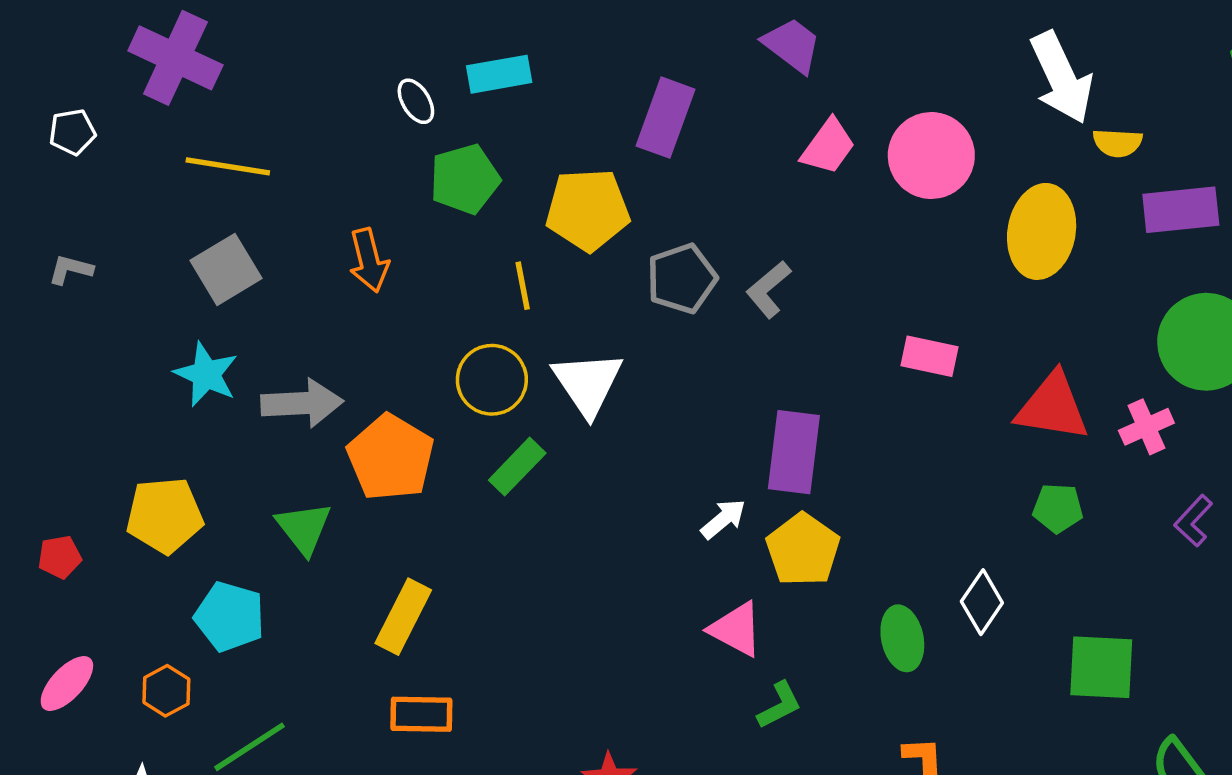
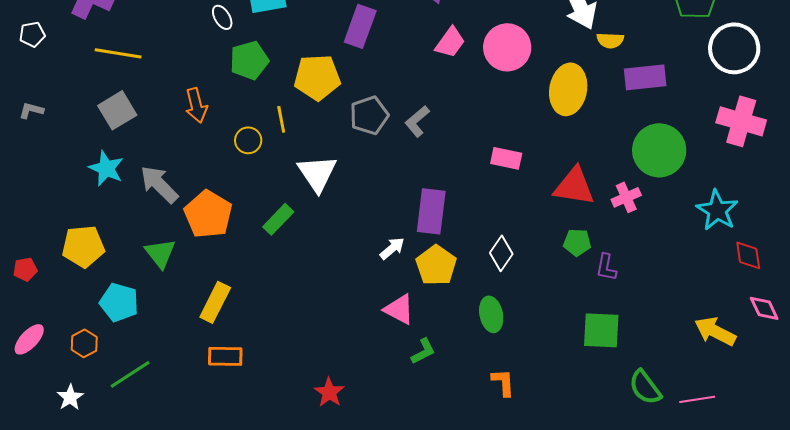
yellow circle: (492, 380) -> (248, 140), moved, size x0.7
gray arrow: (302, 403) -> (159, 184), turned -132
purple L-shape: (1193, 521) -> (606, 267), moved, turned -32
white diamond: (982, 602) -> (501, 253), moved

